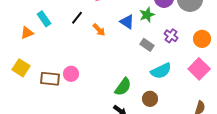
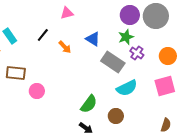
green star: (147, 15) -> (126, 37), moved
gray rectangle: (147, 45) -> (113, 62), size x1.6
pink square: (199, 69) -> (165, 86), turned 30
brown rectangle: (50, 79) -> (16, 73), moved

